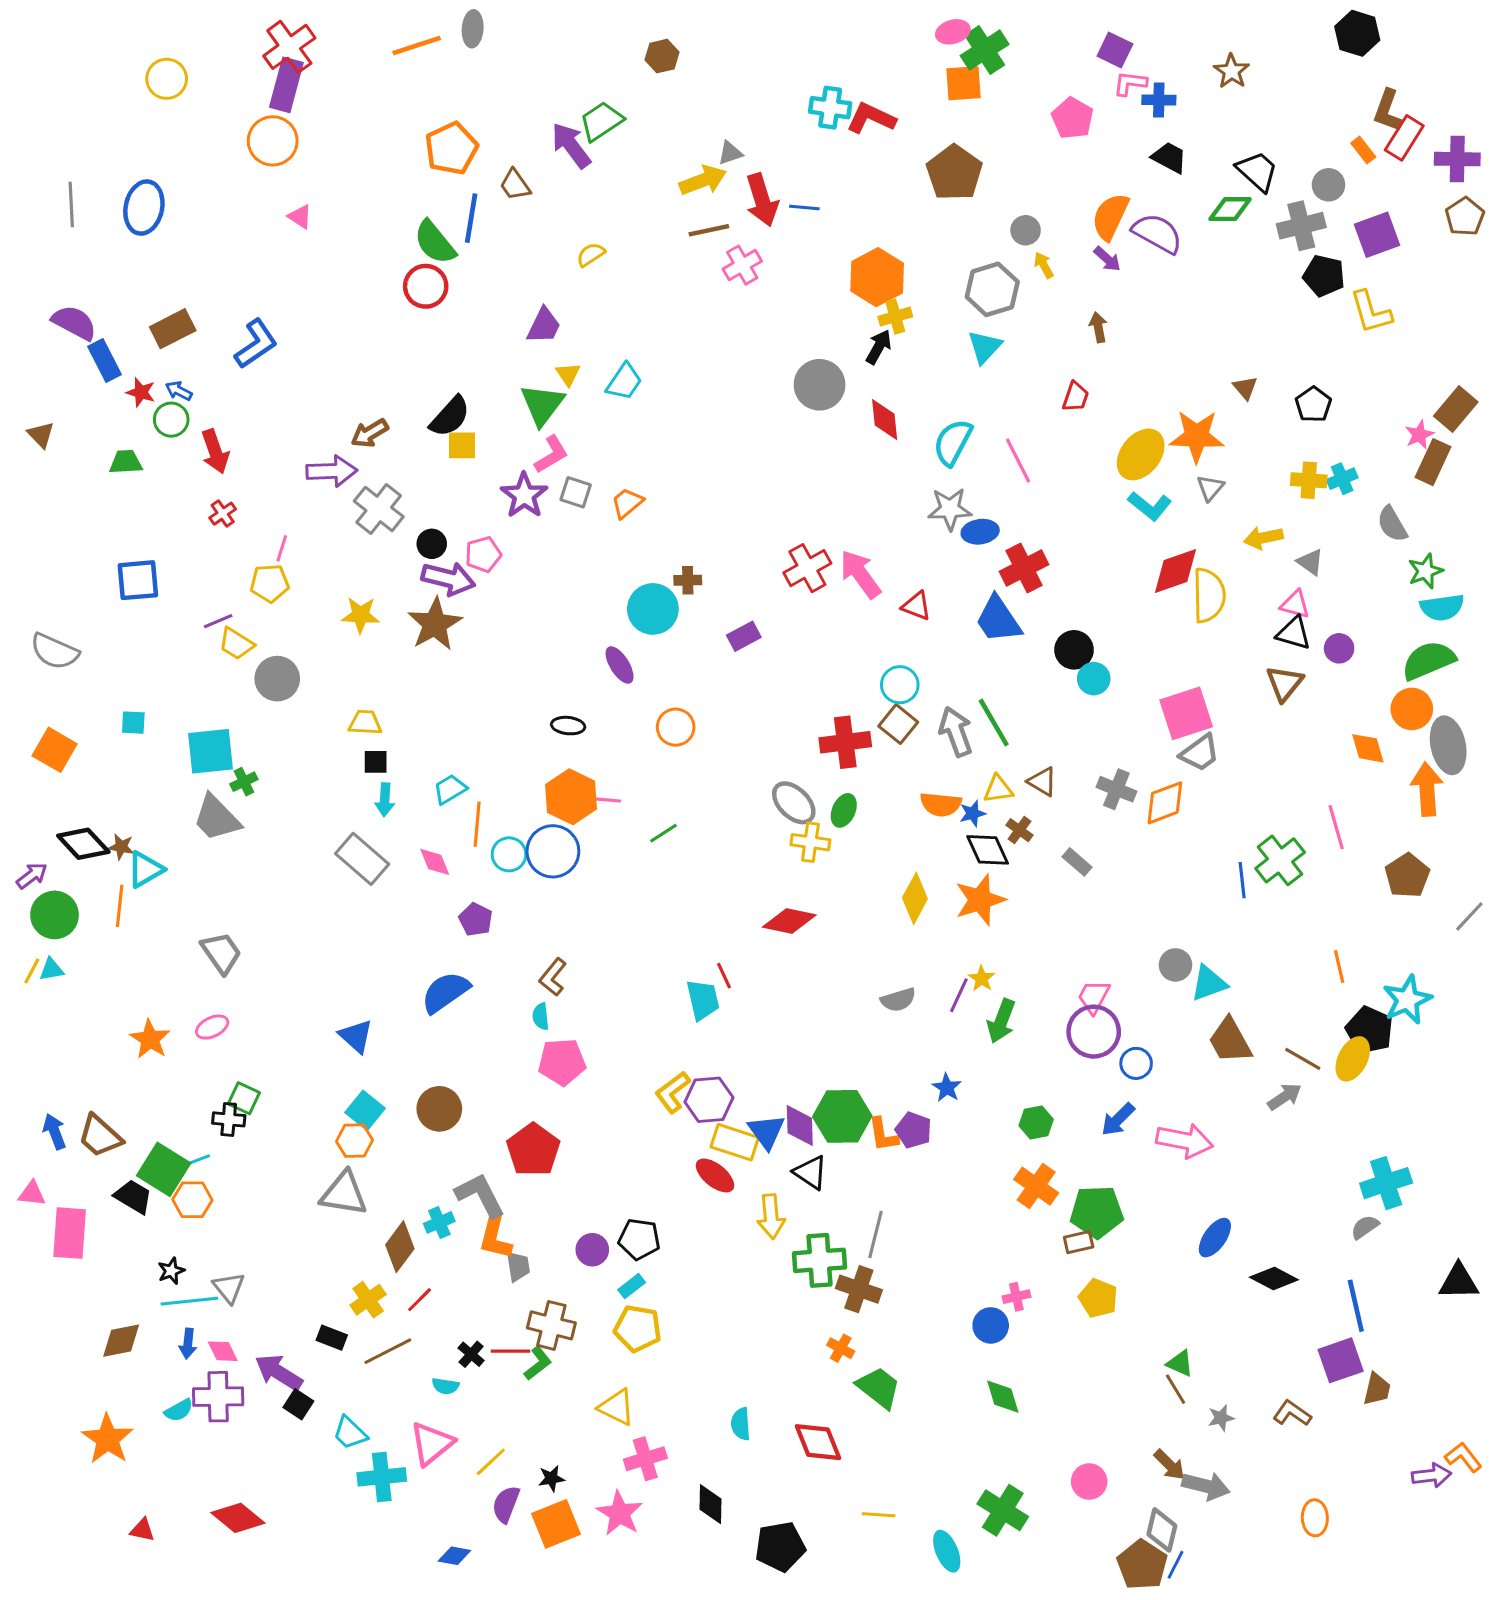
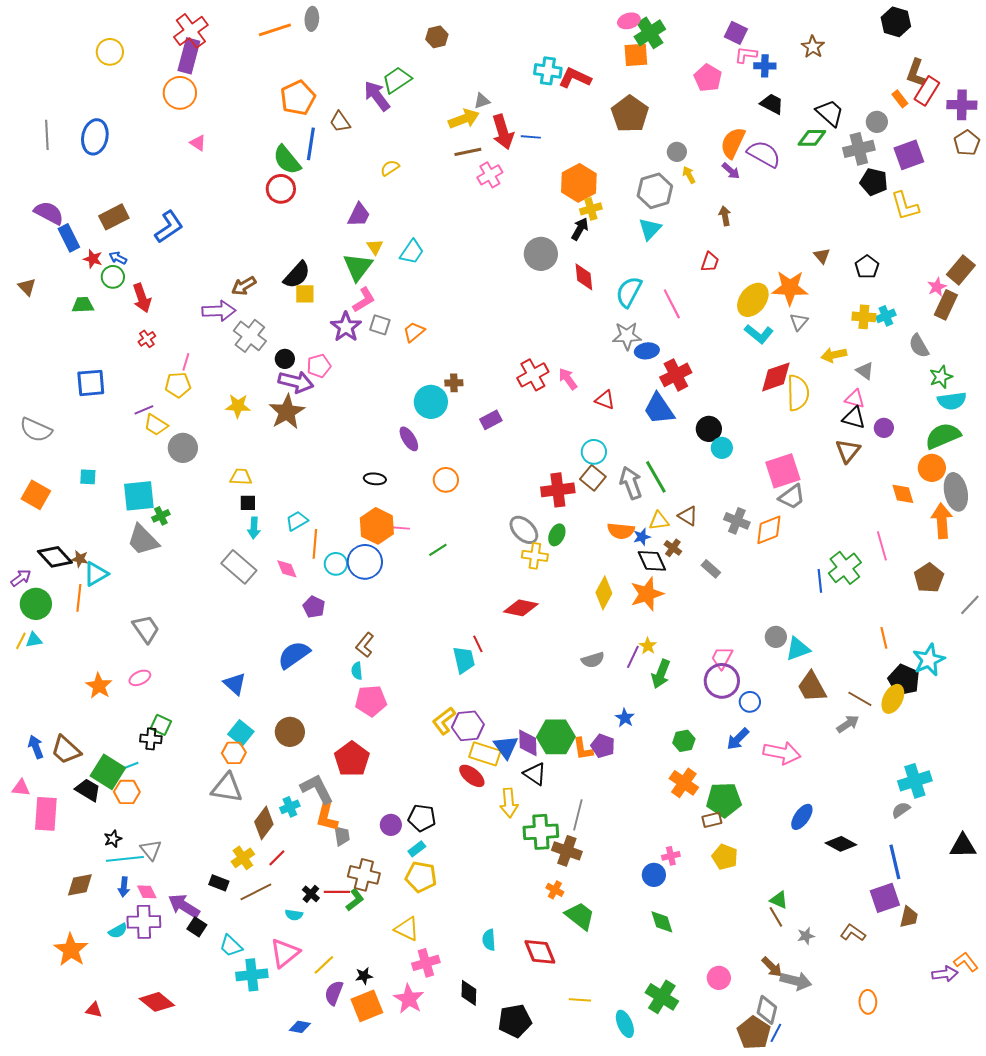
pink arrow: (860, 574) -> (568, 379), size x0.7

